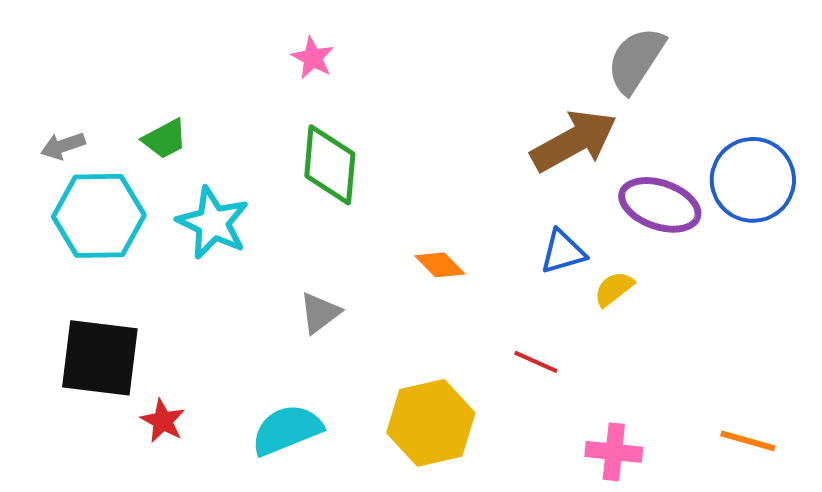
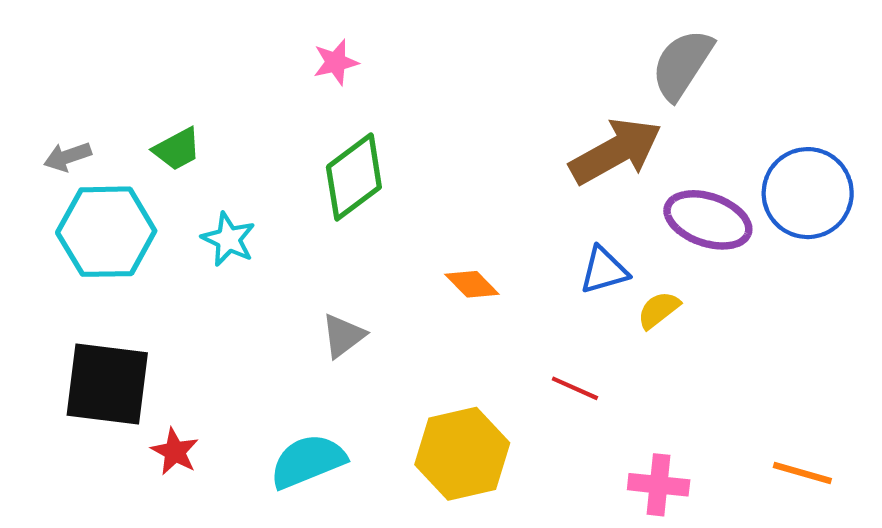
pink star: (313, 58) -> (336, 62), turned 30
green diamond: (330, 165) -> (354, 177), turned 48
cyan star: (213, 223) -> (228, 239), size x0.7

